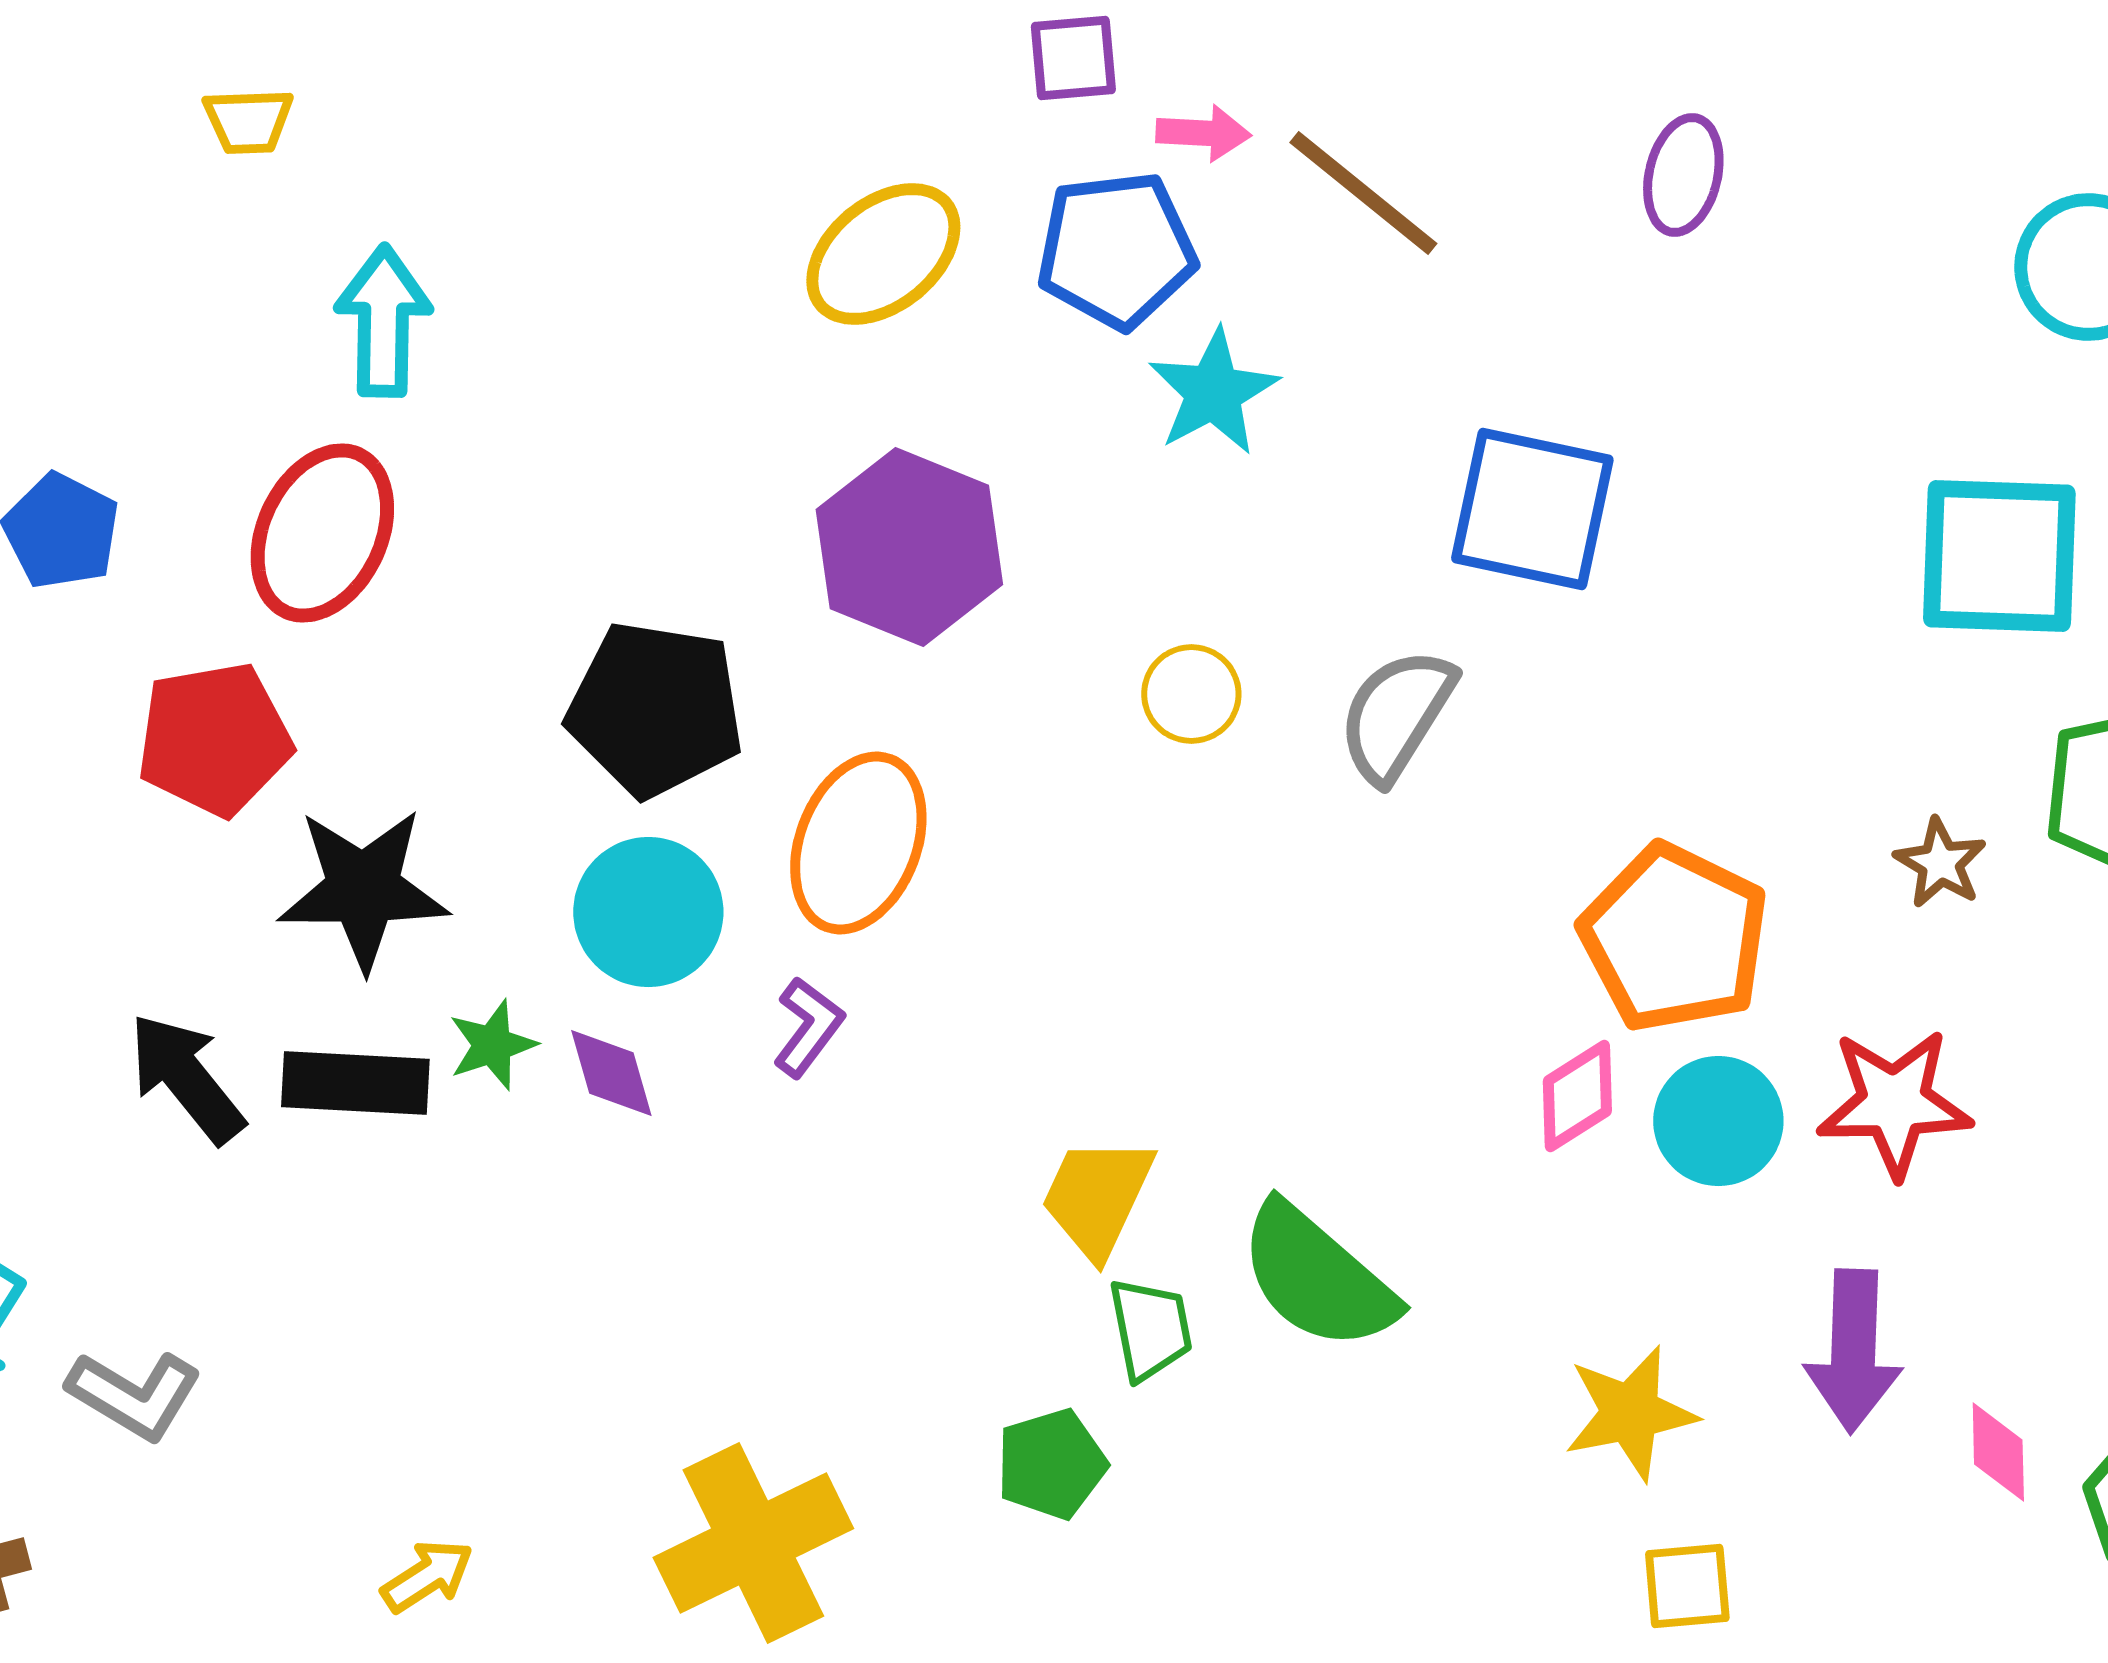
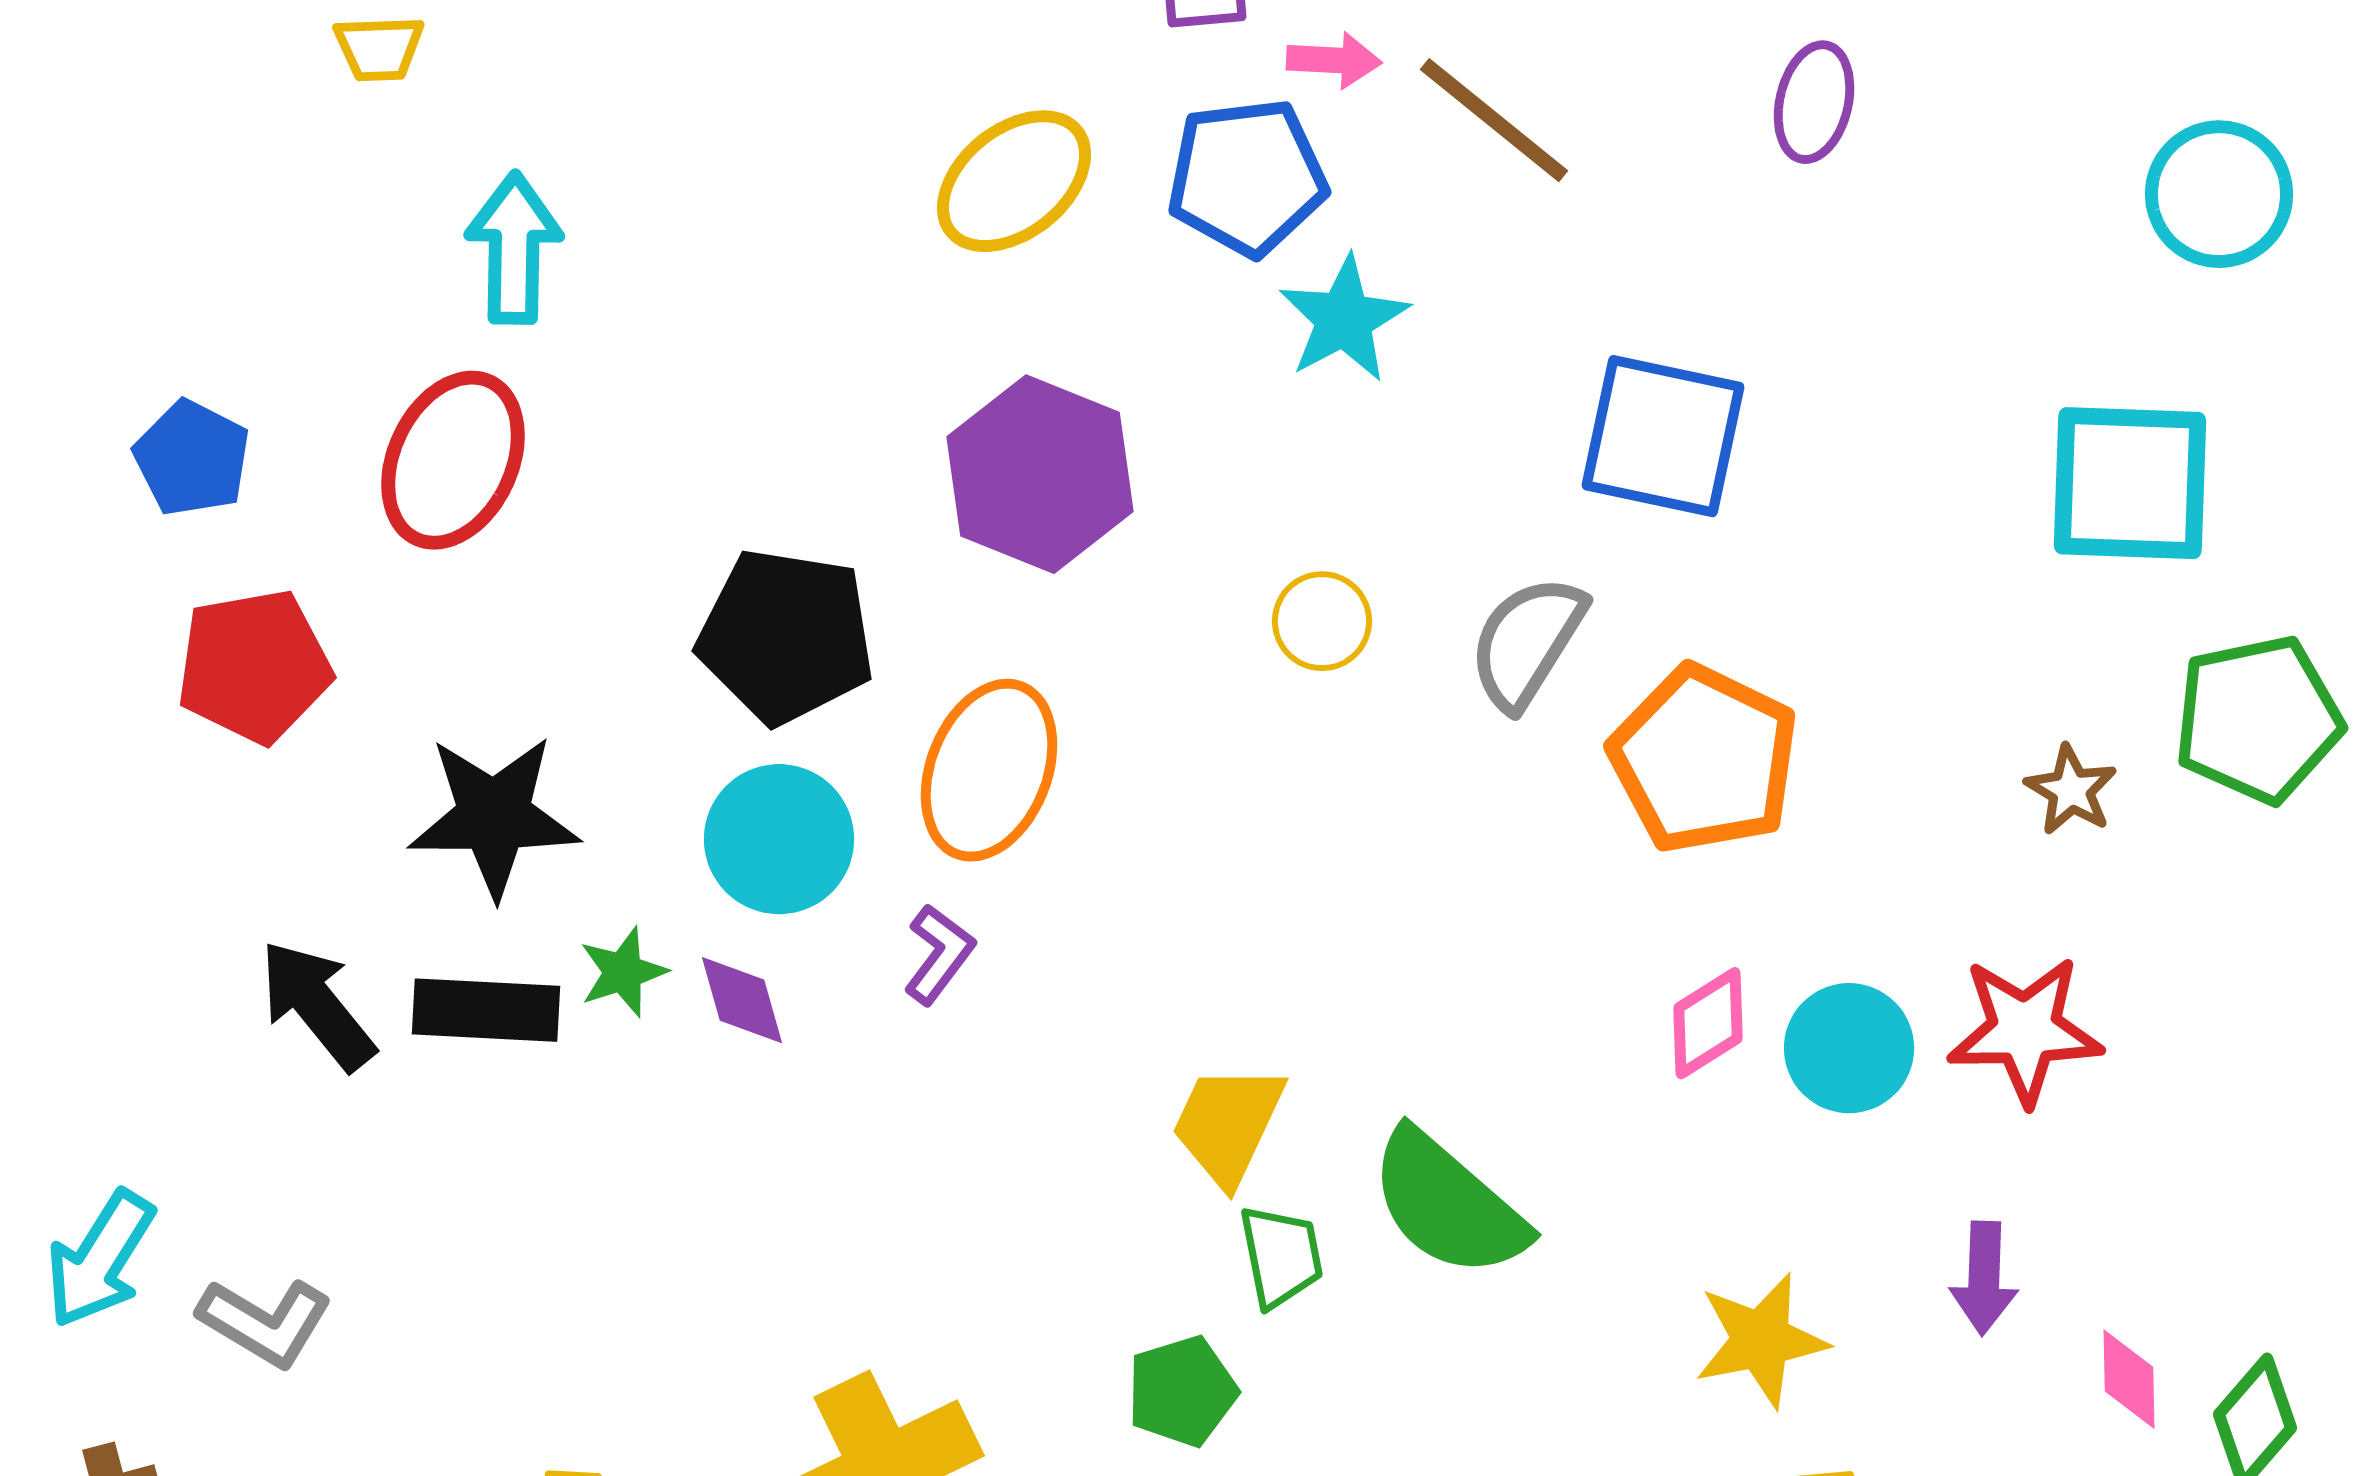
red pentagon: (214, 739) -> (254, 666), moved
orange pentagon: (1674, 938) -> (1704, 759), moved
purple arrow: (1853, 1351) -> (1984, 1278), size x0.7

